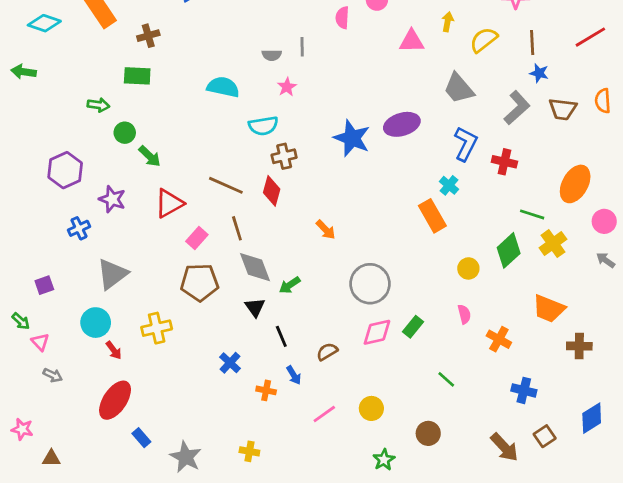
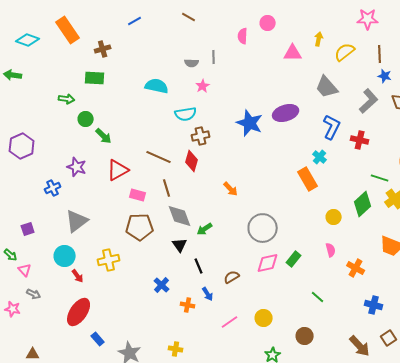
purple hexagon: (65, 170) -> (22, 146), moved
pink rectangle: (197, 238) -> (138, 195), turned 63
pink star: (22, 429) -> (13, 309), moved

